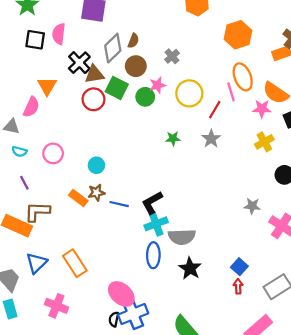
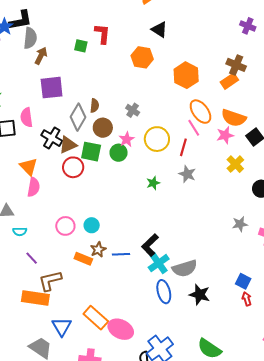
pink semicircle: (31, 107) -> (34, 187), moved
pink circle: (53, 153) -> (65, 226), moved
pink ellipse: (121, 294) -> (121, 329), moved

